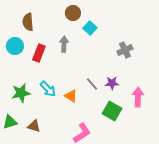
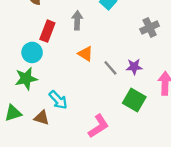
cyan circle: (15, 46) -> (32, 52), moved
cyan arrow: (48, 89) -> (58, 100), moved
orange triangle: (71, 96) -> (85, 54), moved

